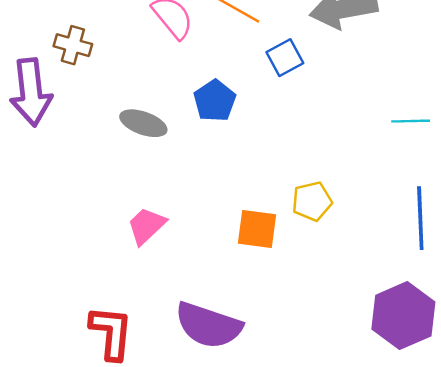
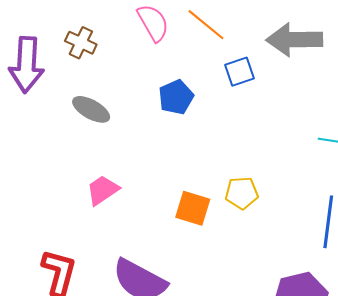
brown cross: (73, 45) -> (81, 43), moved
gray ellipse: (143, 123) -> (91, 109), moved

